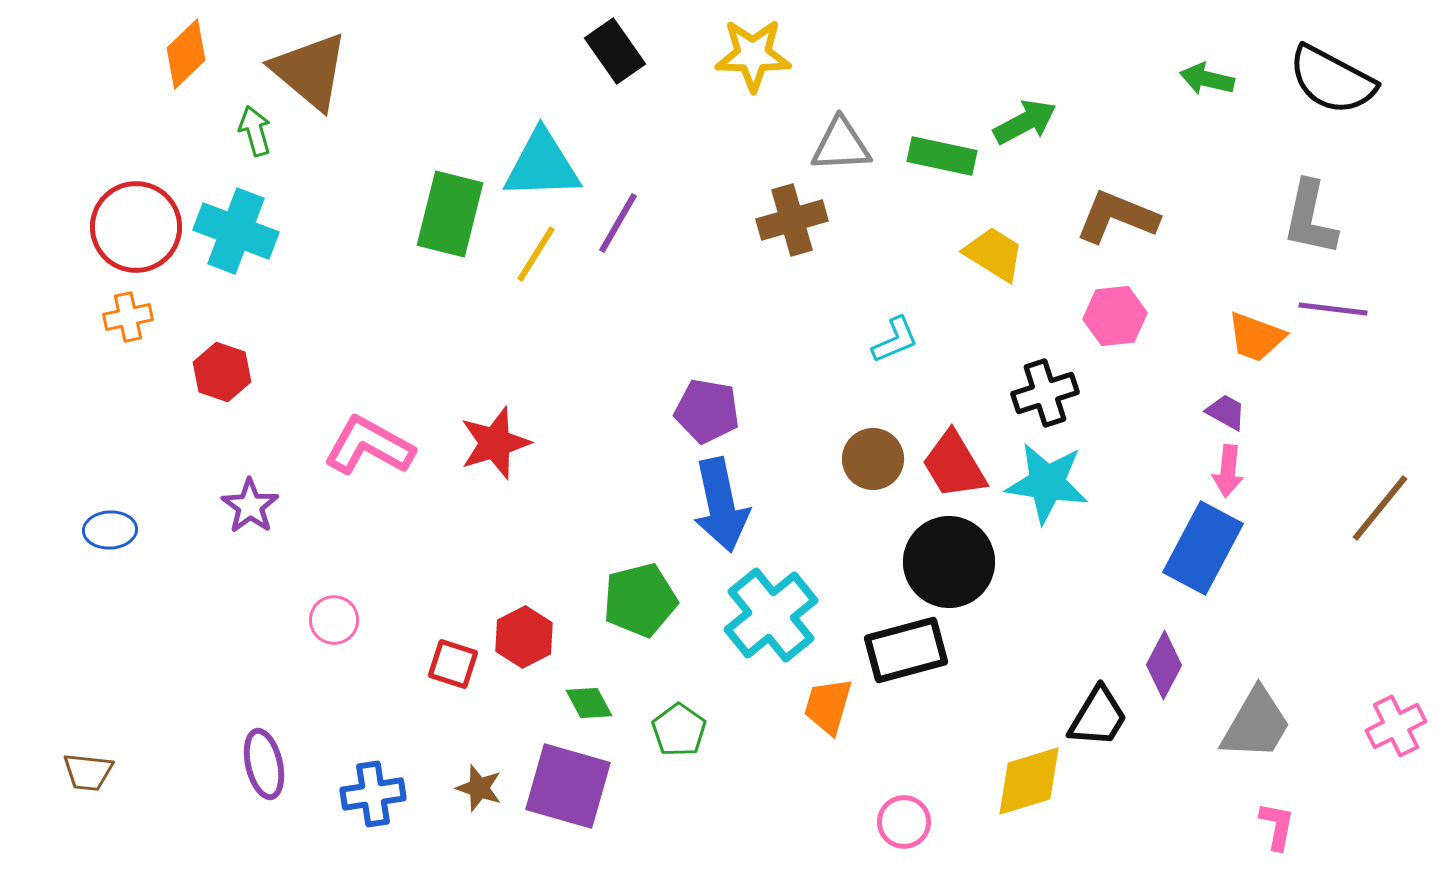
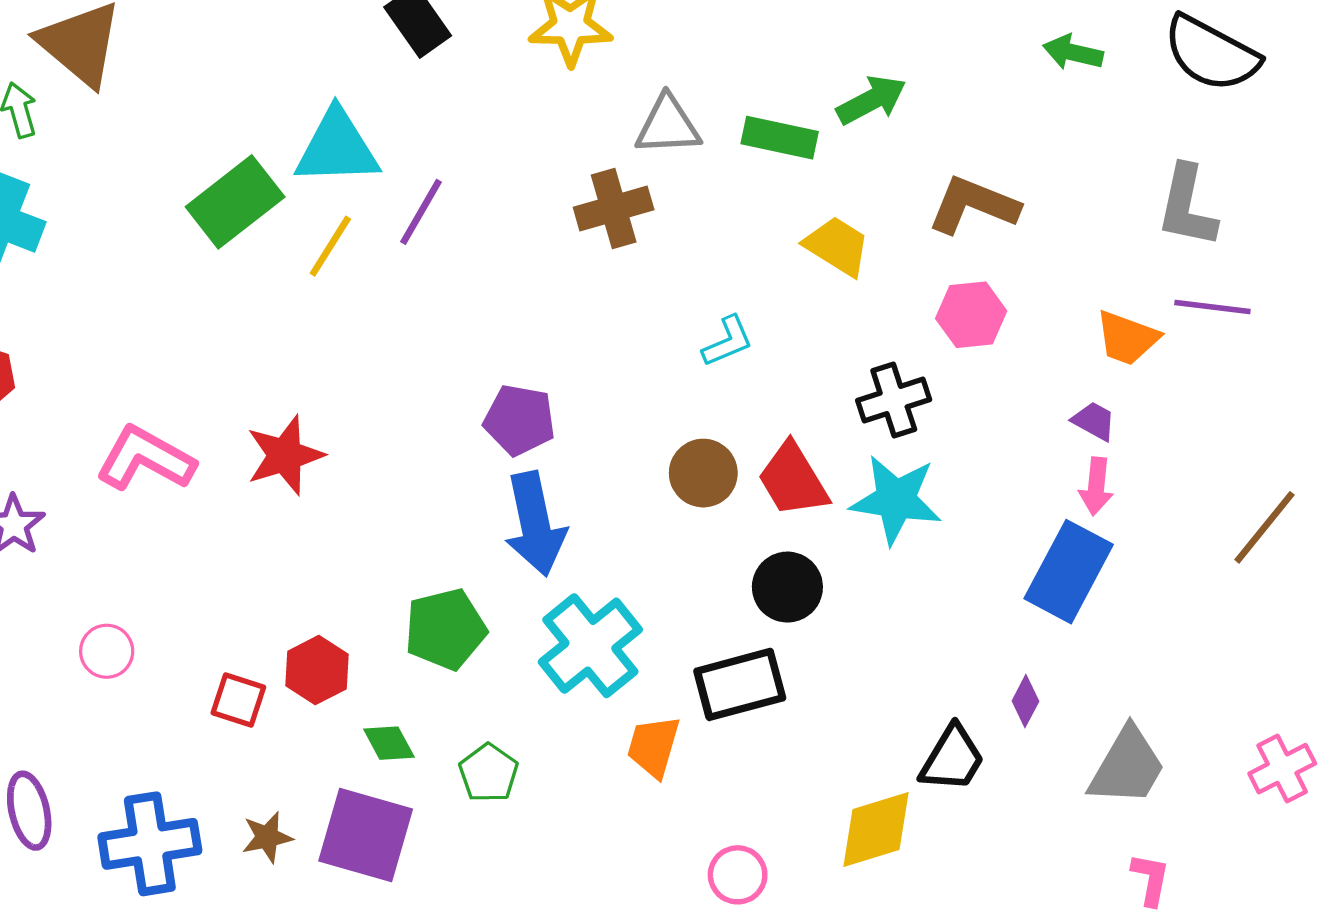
green rectangle: (450, 214) -> (235, 202), turned 38
black circle: (949, 562) -> (787, 587), size x0.7
purple diamond: (1164, 665) -> (1025, 701), size x0.7
brown star: (479, 788) -> (267, 837), turned -30
blue cross: (373, 794) -> (150, 844), size x1.4

